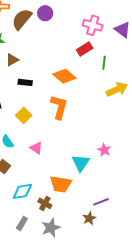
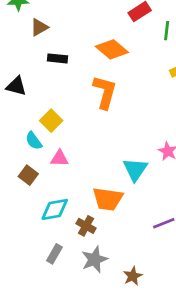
yellow square: (24, 115) -> (51, 121), moved
pink triangle: (36, 148) -> (59, 158), moved, turned -32
brown star: (89, 218) -> (133, 276), moved

